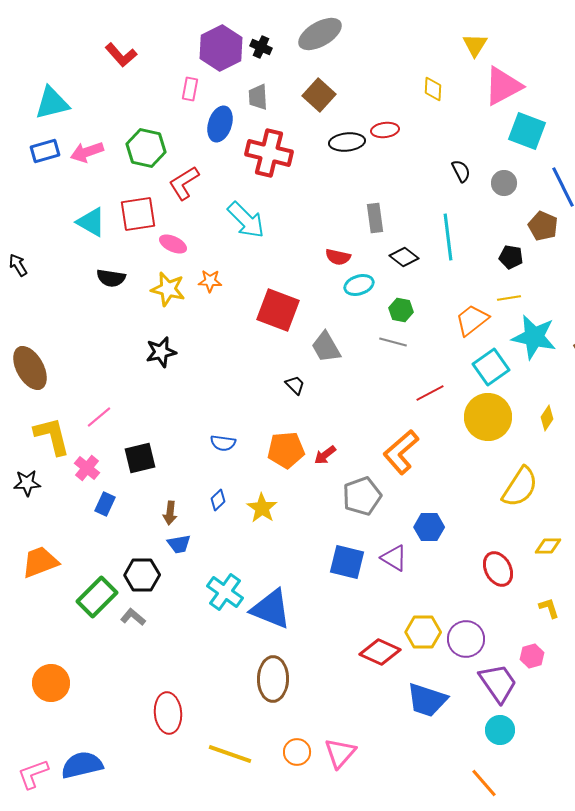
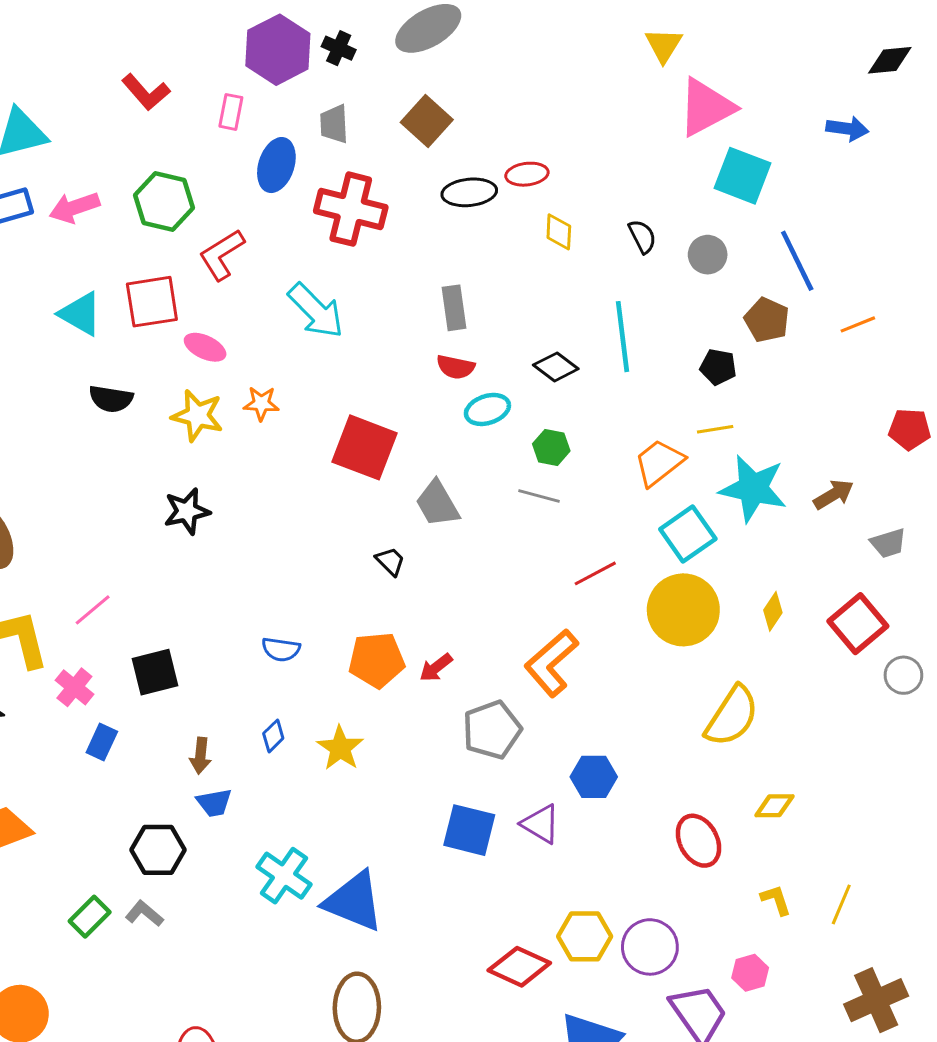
red L-shape: (121, 55) -> (146, 92), moved
yellow diamond: (433, 89) -> (559, 232), moved
gray rectangle: (375, 218) -> (454, 308), moved
green rectangle: (97, 597) -> (90, 917), moved, size x0.7

